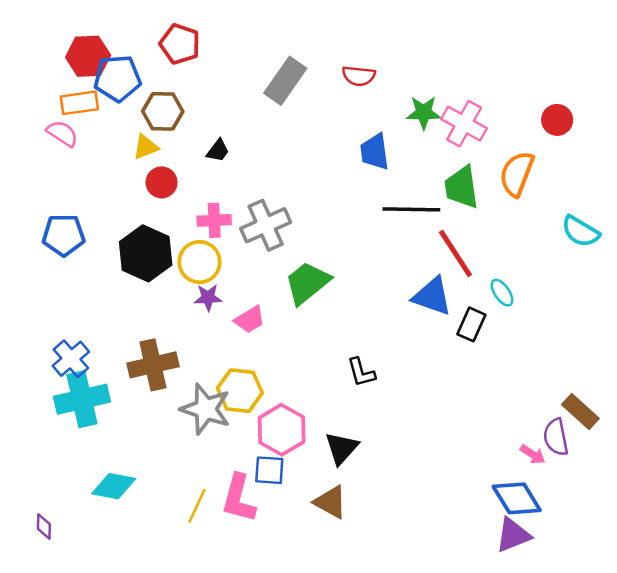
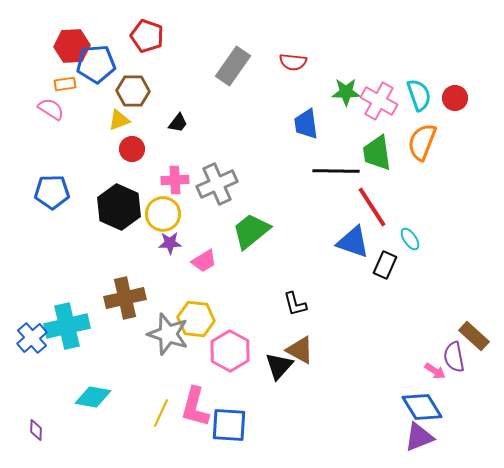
orange rectangle: (79, 103) -> (65, 84), size x0.7
cyan semicircle: (580, 231) -> (419, 95), moved, turned -140
blue cross: (71, 359) -> (32, 338), moved
blue square: (269, 470) -> (229, 425), moved, size x1.4
brown triangle: (331, 502) -> (300, 350), moved

